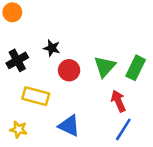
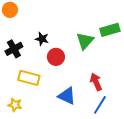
green triangle: (105, 67) -> (85, 41), moved
green rectangle: (136, 68) -> (110, 30), moved, turned 48
blue triangle: (69, 126) -> (67, 96), moved

